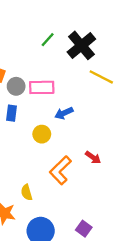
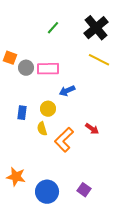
black cross: (81, 45) -> (96, 28), moved
blue rectangle: (11, 113) -> (22, 113), moved
yellow semicircle: (27, 192) -> (42, 129), moved

